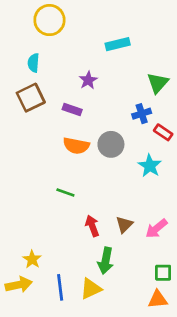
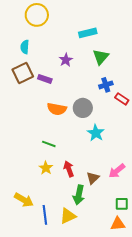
green triangle: (158, 83) -> (101, 57), moved
purple rectangle: (72, 110) -> (45, 79), moved
cyan star: (150, 166) -> (96, 133), moved
brown triangle: (124, 225) -> (93, 178), moved
yellow star: (32, 259) -> (46, 168), moved
yellow arrow: (19, 285) -> (24, 200), moved, turned 42

